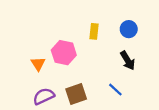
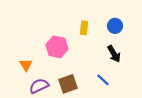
orange triangle: (38, 64) -> (26, 65), moved

